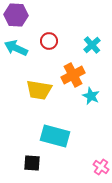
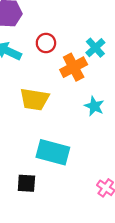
orange cross: (73, 75) -> (74, 67), moved

